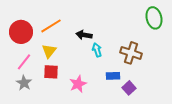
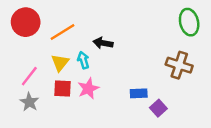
red circle: (21, 32) -> (26, 22), moved
cyan arrow: (97, 50) -> (83, 60), moved
brown cross: (131, 53) -> (179, 65), moved
pink star: (78, 84) -> (88, 88), moved

